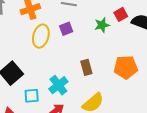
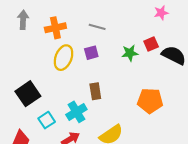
brown rectangle: (86, 67) -> (95, 91), moved
cyan square: (32, 96) -> (47, 120), turned -35

